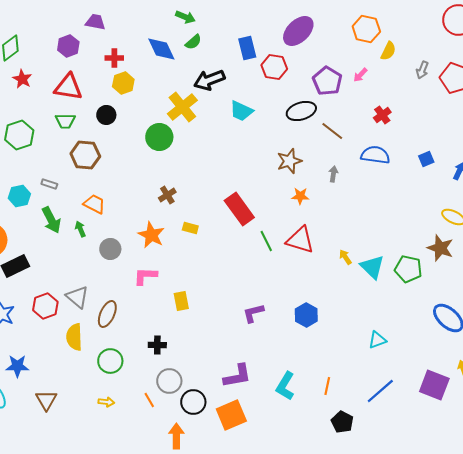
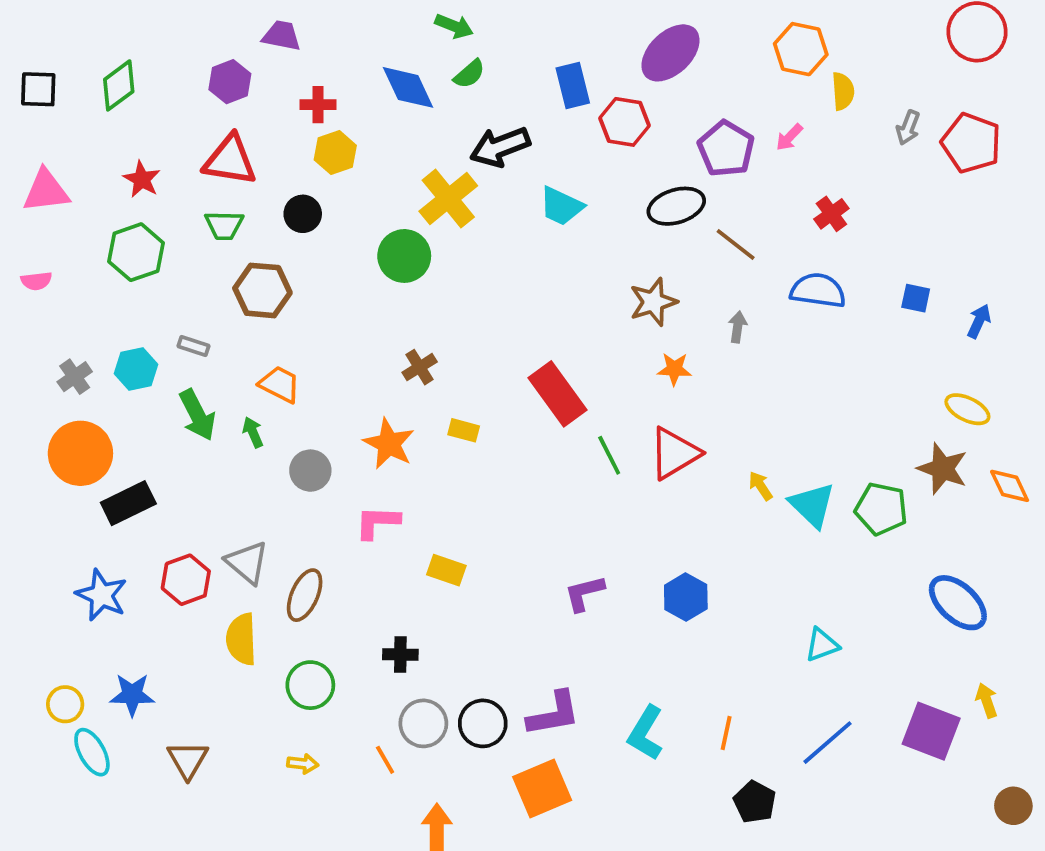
yellow semicircle: (388, 51) -> (843, 91), turned -30
red star: (22, 79) -> (142, 179), moved
blue square: (426, 159) -> (916, 298), turned 35
red triangle: (300, 240) -> (674, 453), turned -48
yellow rectangle: (181, 301) -> (446, 570), turned -60
black circle: (193, 402) -> (483, 723), moved

